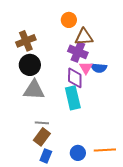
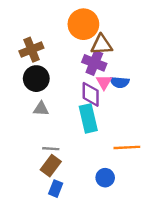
orange circle: (69, 20) -> (83, 24), size x1.6
gray triangle: (34, 90) -> (41, 109), size x0.6
orange line: (105, 150) -> (127, 147), moved
blue circle: (78, 153) -> (105, 178), moved

